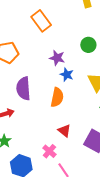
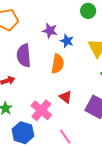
purple star: (57, 58) -> (50, 31), moved
pink cross: (49, 151) -> (41, 110), moved, size x1.5

